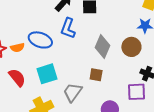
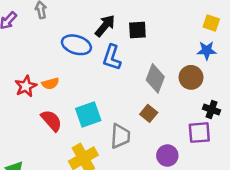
blue ellipse: (40, 40) -> (76, 45), moved
brown square: (96, 75) -> (149, 113), turned 32
gray trapezoid: (72, 92) -> (120, 136), turned 150

